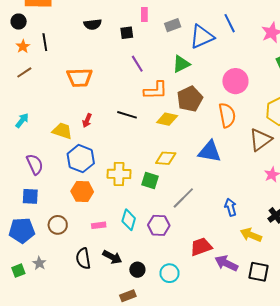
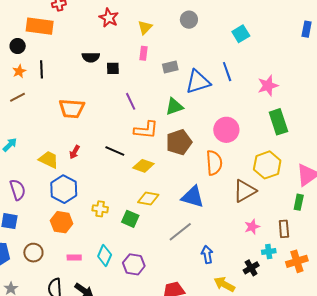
black square: (127, 33) -> (113, 68), moved
yellow diamond: (167, 119) -> (143, 166), moved
yellow cross: (119, 174) -> (100, 209), size x0.7
gray line: (183, 198) -> (180, 232), moved

